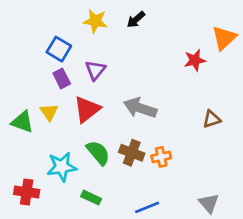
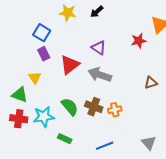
purple triangle: (95, 70) -> (99, 48), moved, turned -35
red triangle: (87, 109) -> (70, 65), moved
green triangle: (22, 122) -> (20, 95), moved
red cross: (27, 192) -> (19, 119), moved

